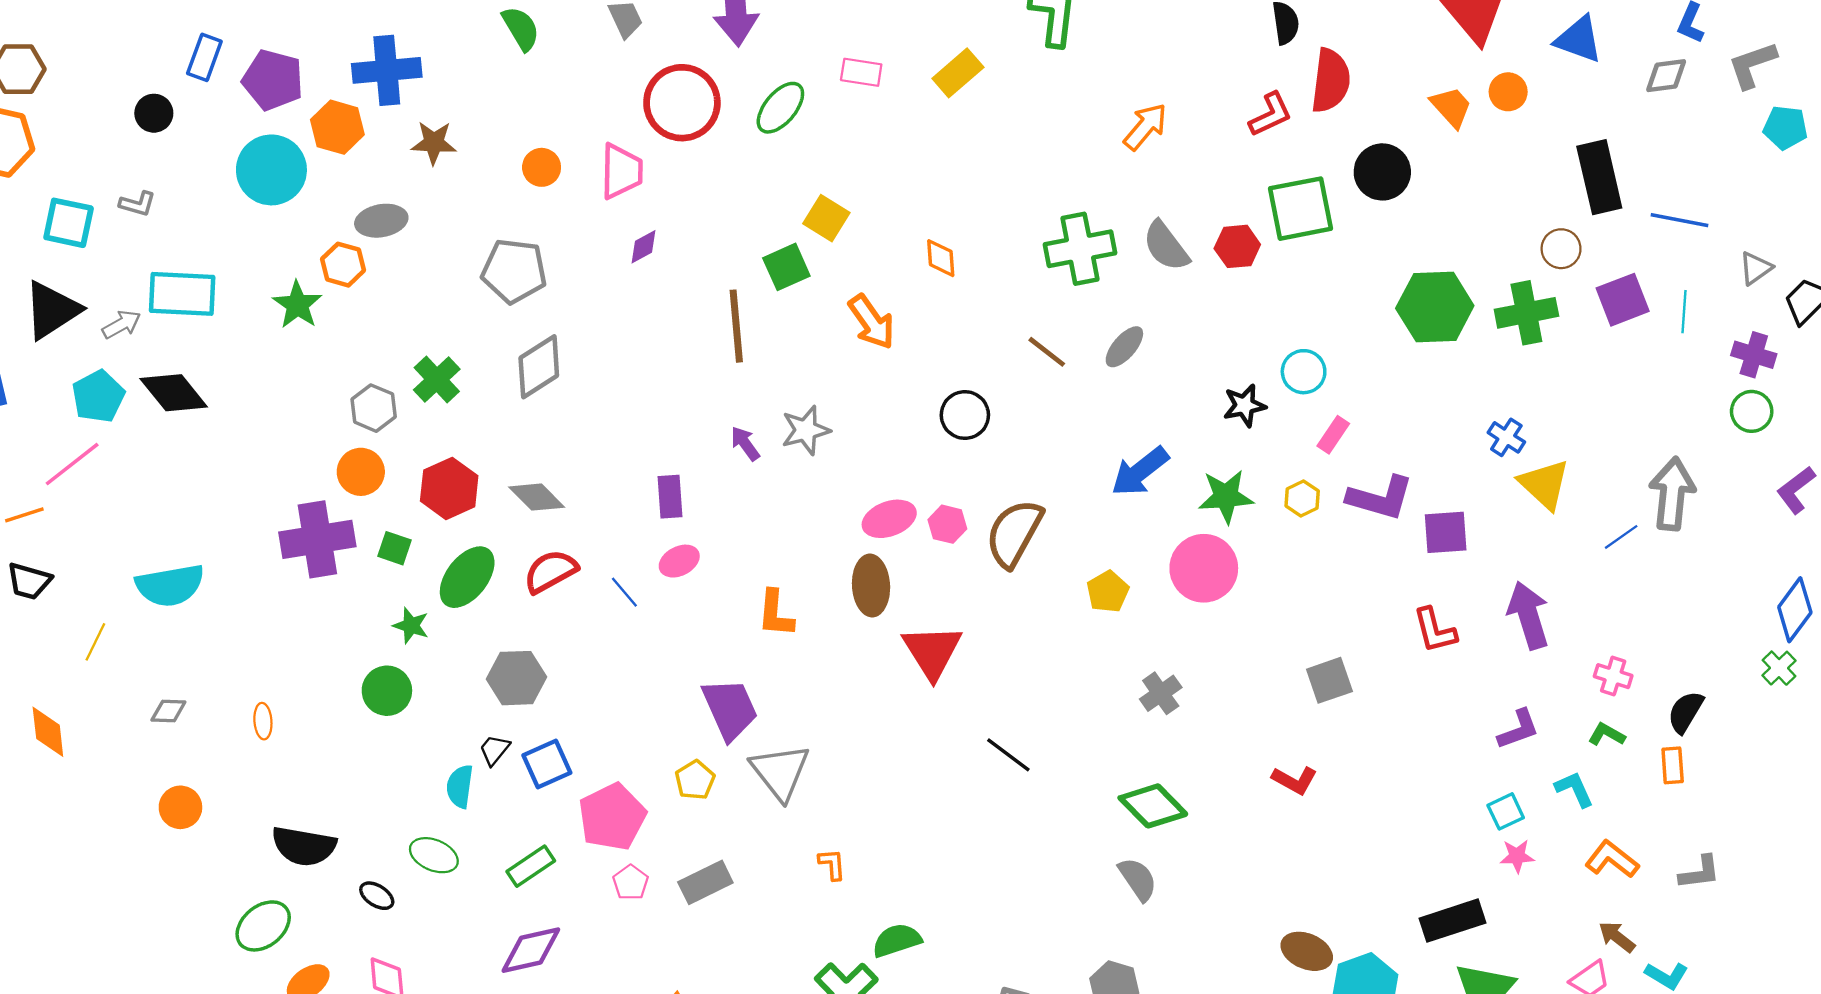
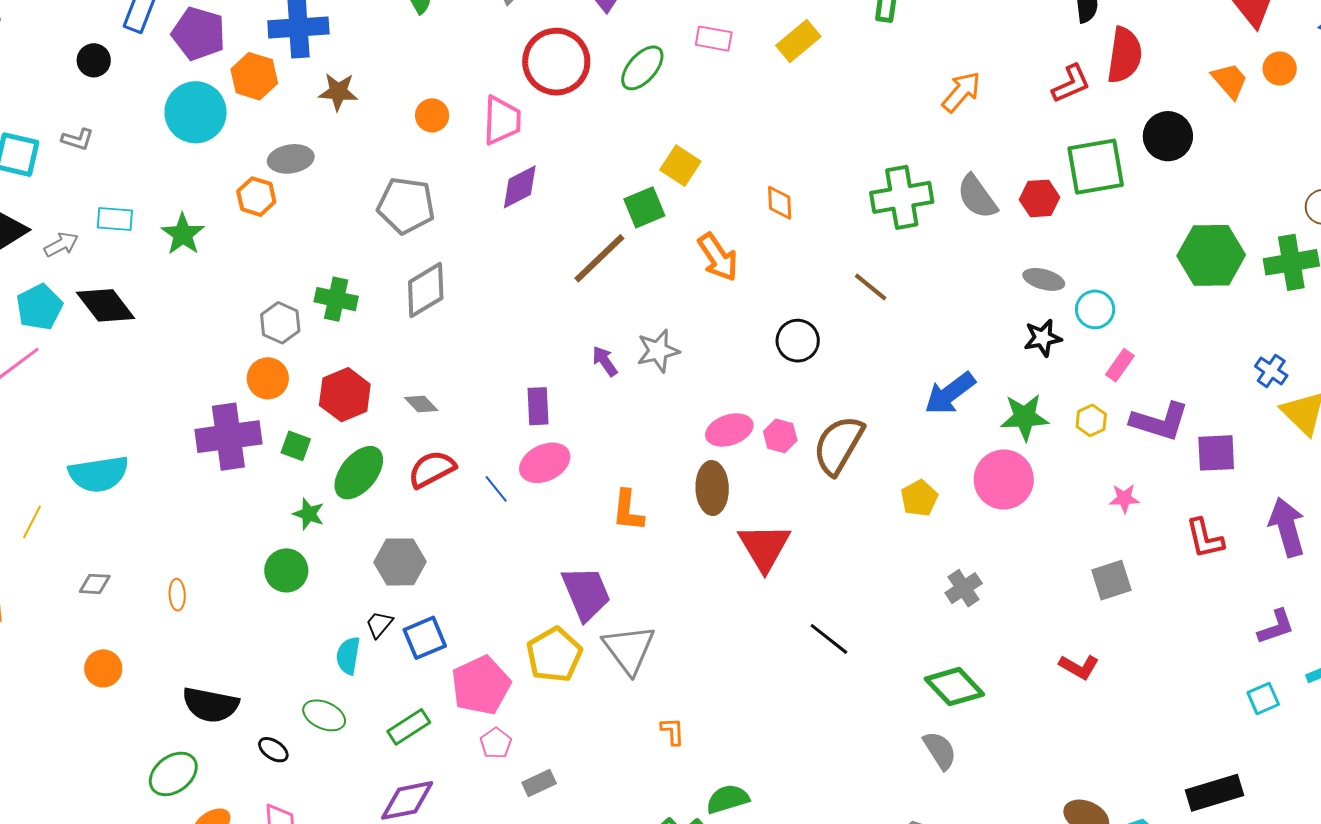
purple diamond: (644, 247) -> (520, 187), size x1.5
cyan rectangle: (182, 294) -> (115, 219), size x0.6
green star: (297, 305) -> (183, 234), moved
brown line: (736, 326) -> (599, 258), turned 50
gray ellipse: (1124, 347) -> (1044, 279), moved, turned 63
green cross: (437, 380) -> (336, 299), turned -36
gray diamond: (537, 497) -> (421, 404), size x0.7
pink ellipse: (679, 561) -> (545, 463), size x1.4
yellow pentagon: (695, 780) -> (554, 655), size x1.6
pink star: (1517, 856) -> (1124, 498), moved
gray rectangle: (705, 882) -> (539, 783), moved, size x0.7

